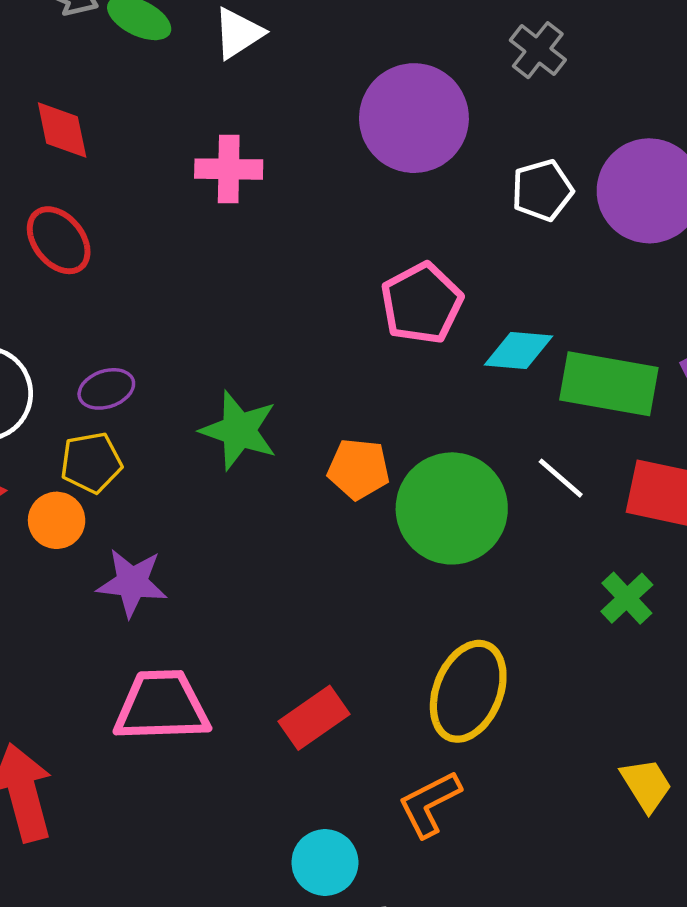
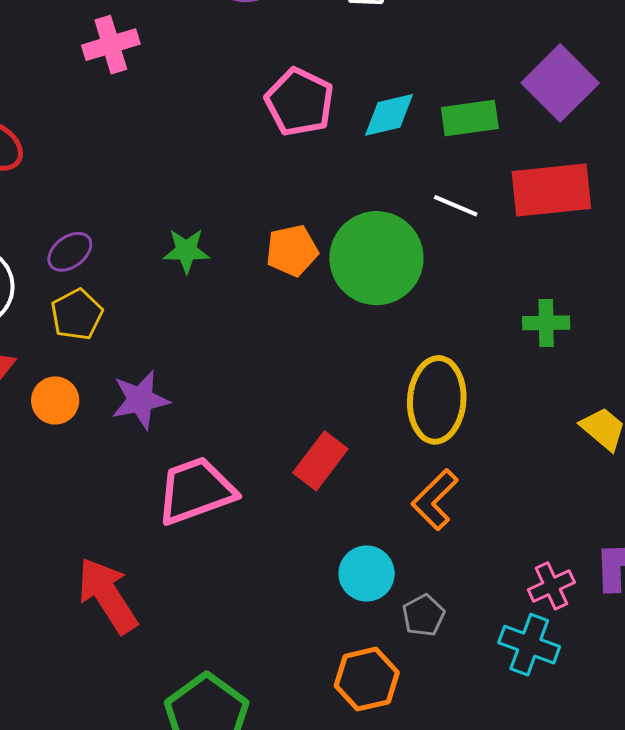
green rectangle: (609, 384) -> (470, 118), size x0.7
green star: (239, 430) -> (186, 251), size x0.7
orange circle: (57, 520) -> (55, 400), moved
green cross: (627, 598) -> (546, 323), moved, turned -30

